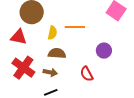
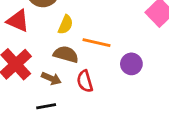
orange line: (75, 27) -> (96, 43), moved
red semicircle: (87, 74) -> (85, 81), moved

